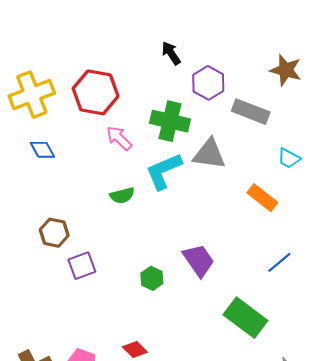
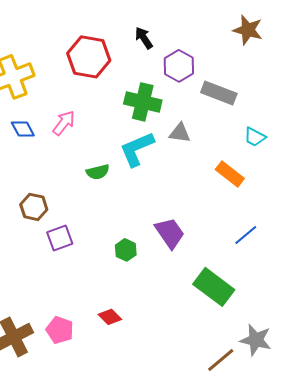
brown star: (286, 70) -> (248, 30), moved
red hexagon: (96, 92) -> (89, 57), moved
pink arrow: (119, 138) -> (64, 123), moved, turned 84
gray triangle: (209, 154) -> (180, 133), size x0.7

